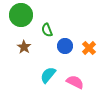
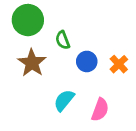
brown star: (24, 47) -> (32, 63), size x1.5
pink semicircle: (75, 82) -> (100, 110), turned 84

